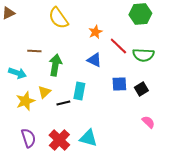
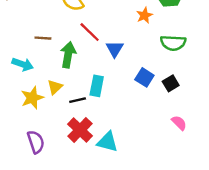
orange star: (95, 32) -> (144, 15), moved
red line: (118, 46) -> (90, 32), moved
blue triangle: (94, 60) -> (115, 49), turned 35
blue square: (119, 84) -> (144, 77), turned 35
red cross: (59, 140) -> (80, 130), moved

